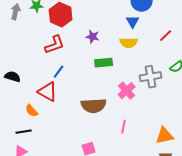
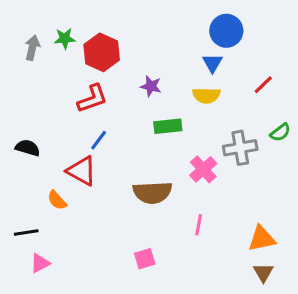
black line: (24, 132) -> (26, 233), moved

